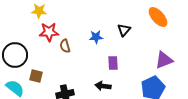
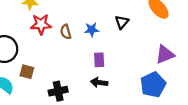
brown semicircle: (65, 46) -> (66, 32), moved
purple rectangle: (113, 63) -> (99, 60), moved

